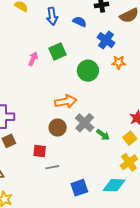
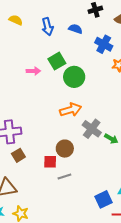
pink arrow: (33, 59) -> (33, 71), turned 72
green circle: (88, 71) -> (74, 77), moved
brown circle: (58, 128) -> (65, 149), moved
blue square: (79, 188) -> (103, 199), moved

